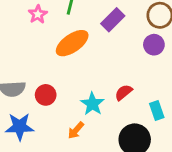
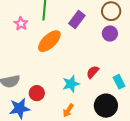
red circle: (46, 95) -> (37, 93), moved
cyan star: (92, 104) -> (71, 84), turned 30
orange arrow: (76, 130) -> (68, 110), moved

